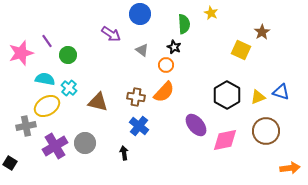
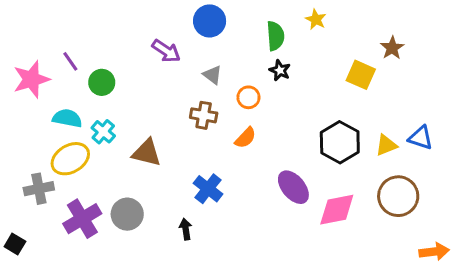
black star: (174, 47) -> (280, 70), moved
orange semicircle: (164, 92) -> (245, 138), size x0.7
brown cross: (136, 97) -> (204, 115), moved

